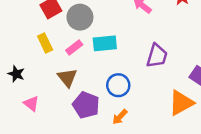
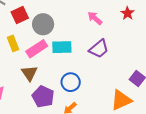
pink rectangle: (74, 47) -> (37, 49), size x1.5
purple trapezoid: (157, 56) -> (99, 49), moved, turned 30

